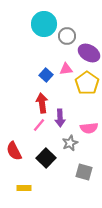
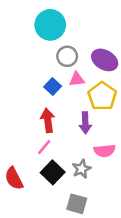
gray circle: (67, 36) -> (67, 56), moved
purple arrow: (60, 118) -> (85, 123), moved
black square: (46, 158) -> (53, 172), moved
gray square: (84, 172) -> (77, 204), moved

